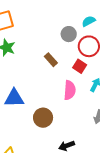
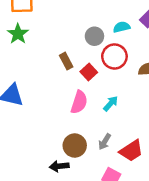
red square: (80, 66) -> (89, 72), moved
brown circle: (43, 118) -> (75, 145), moved

